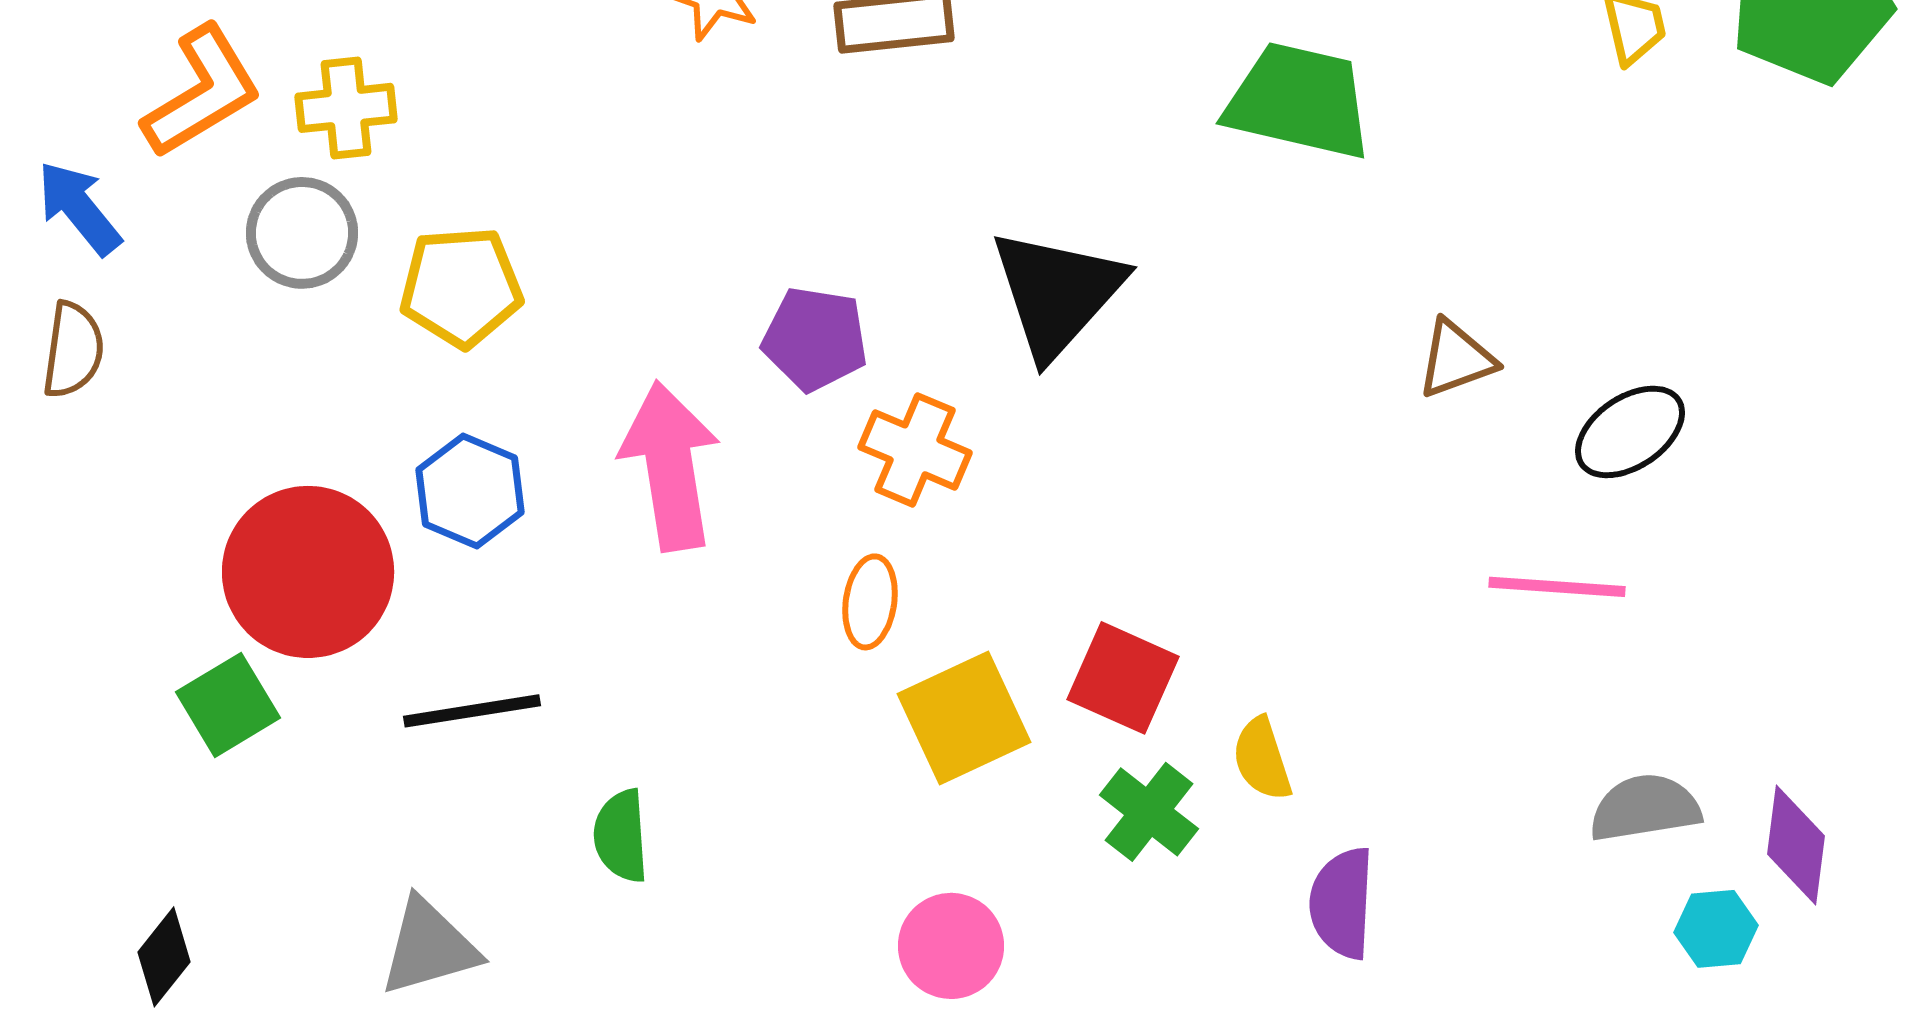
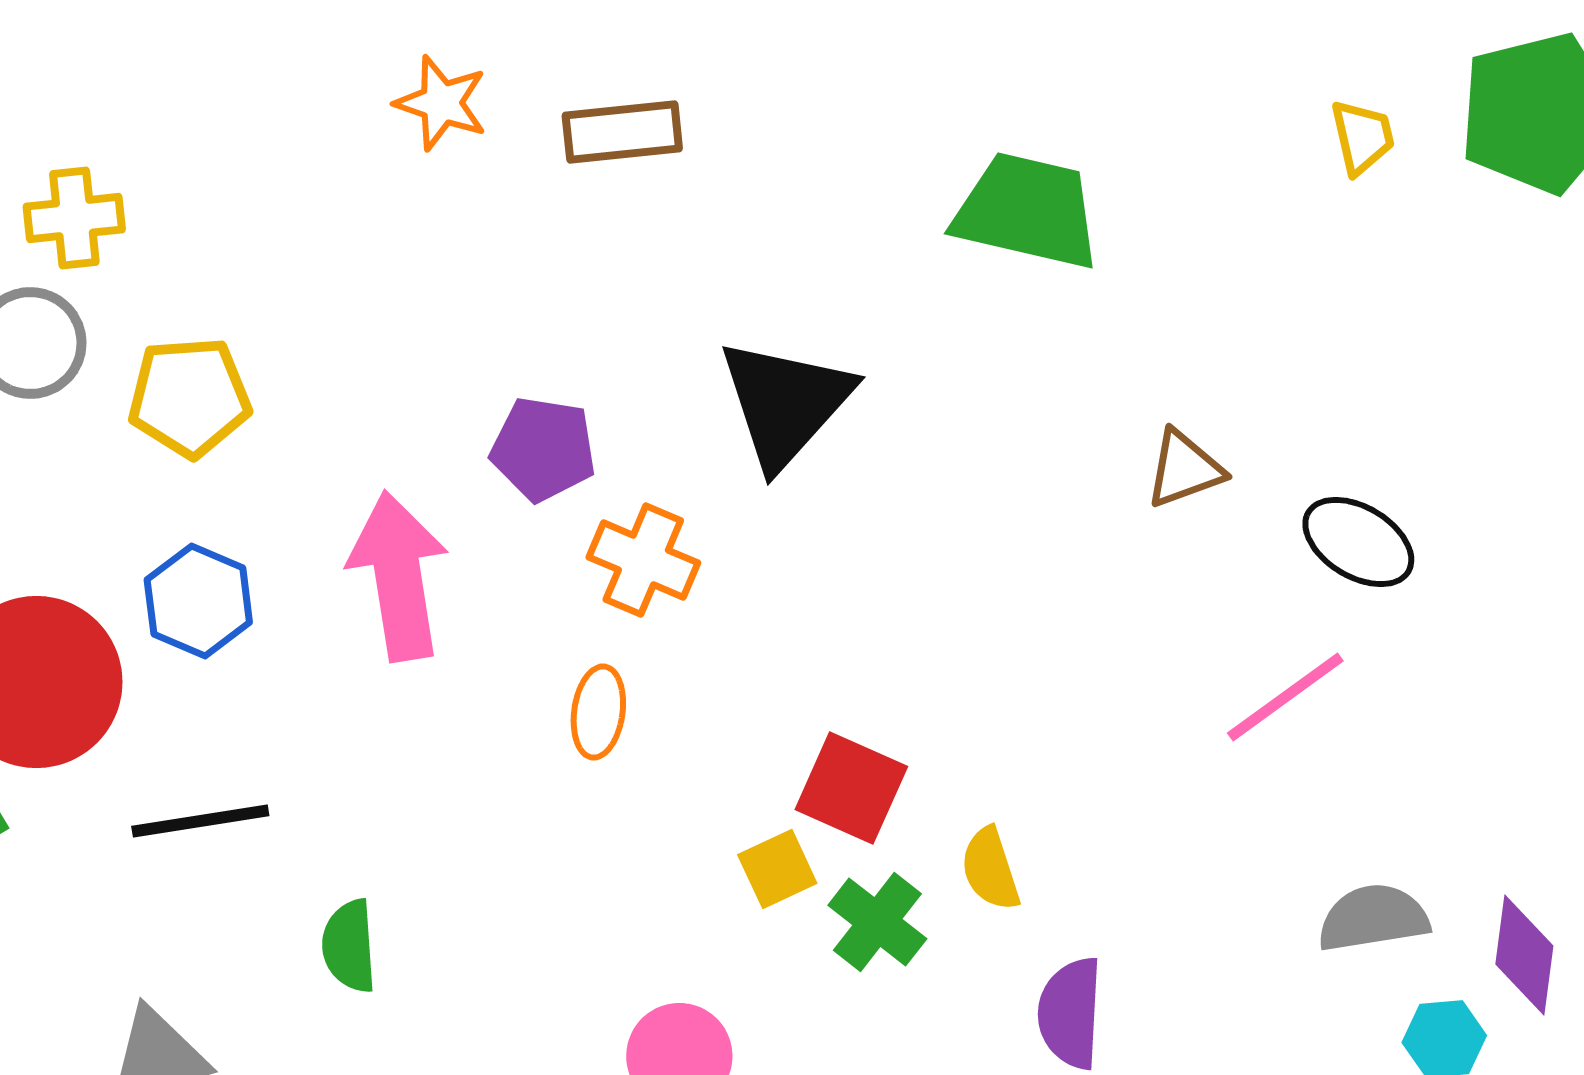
black ellipse: (1630, 432) -> (1358, 542), turned 65
pink line: (1557, 587) -> (1285, 697), turned -40
yellow square: (964, 718) -> (777, 869), moved, size x0.6

